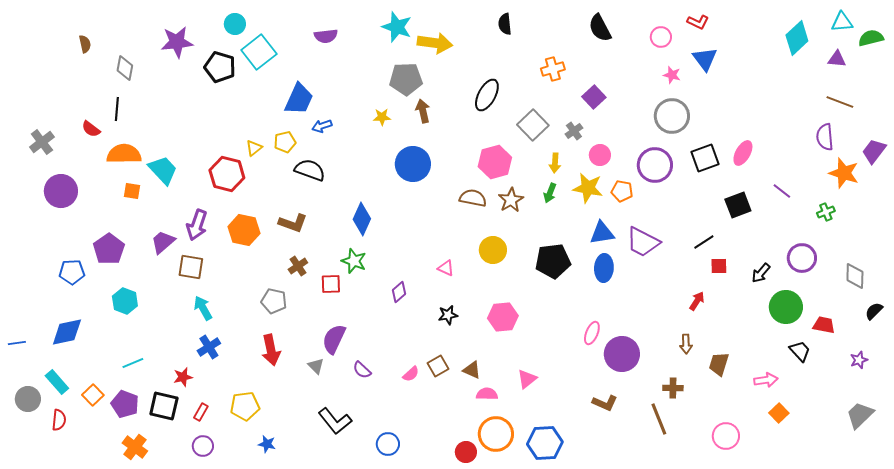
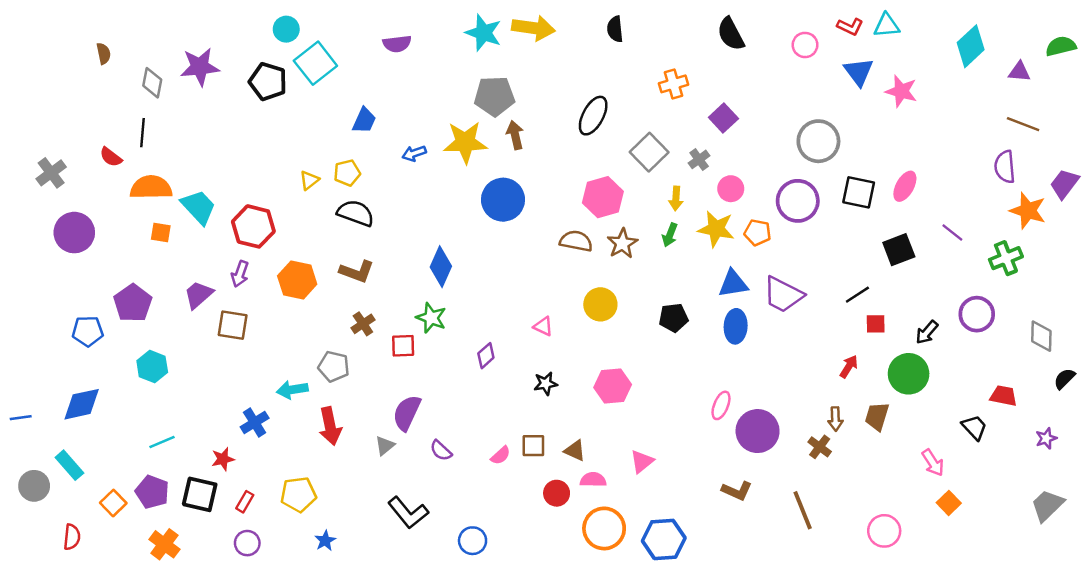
cyan triangle: (842, 22) -> (887, 25), moved
purple star: (177, 42) -> (200, 67), moved
yellow arrow: (435, 43) -> (533, 28), moved
pink star: (672, 75) -> (901, 91), moved, size x1.5
blue trapezoid: (299, 99) -> (364, 120), size x0.7
yellow star: (382, 117) -> (465, 142), size x2.0
blue arrow: (322, 126) -> (414, 153), moved
black square: (705, 158) -> (859, 192), turned 32
black semicircle: (310, 170) -> (356, 213), moved
red hexagon: (227, 174) -> (253, 226), moved
green cross: (826, 212) -> (1006, 258), size x1.5
purple arrow: (197, 225) -> (240, 274), size x0.7
black pentagon: (553, 261) -> (673, 318), size x0.7
green circle: (786, 307) -> (909, 374), moved
cyan arrow: (203, 308) -> (292, 390), moved, turned -70
brown trapezoid: (719, 364) -> (877, 416), moved
gray triangle: (316, 366) -> (385, 446), turned 36
brown square: (438, 366) -> (533, 446), turned 30
pink arrow: (766, 380) -> (933, 463), turned 65
brown cross: (673, 388) -> (820, 447), moved, turned 36
orange square: (93, 395) -> (113, 503), moved
red semicircle: (59, 420) -> (72, 537), moved
blue star: (267, 444) -> (325, 541), turned 30
red circle: (466, 452) -> (557, 493), moved

